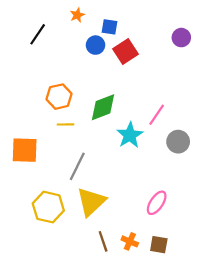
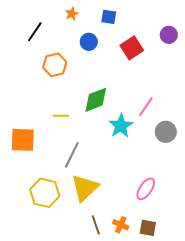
blue square: (109, 27) -> (109, 17), moved
red square: (126, 52) -> (132, 48), moved
orange hexagon: (59, 97) -> (55, 65), moved

